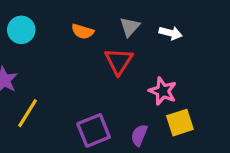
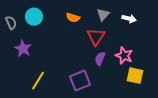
yellow line: (28, 113) -> (38, 81), moved
yellow square: (180, 123) -> (135, 76), turned 30
purple semicircle: (139, 135) -> (100, 59), moved

